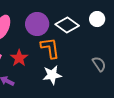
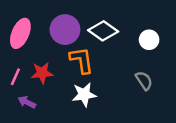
white circle: (97, 19) -> (149, 40), moved
red star: (19, 58) -> (42, 73), turned 30

